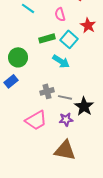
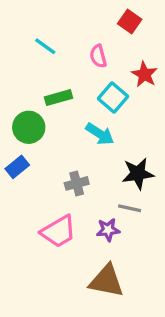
green rectangle: (47, 38) -> (58, 98), moved
gray line: (65, 97) -> (130, 208), moved
black star: (84, 106) -> (138, 174), moved, turned 30

